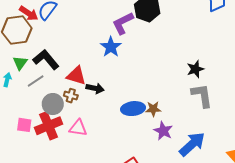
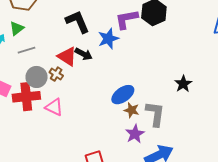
black L-shape: (46, 60) -> (78, 22), moved
black star: (195, 69) -> (183, 84), turned -30
black arrow: (95, 88) -> (84, 54), moved
gray L-shape: (202, 95) -> (155, 114), moved
blue ellipse: (133, 109) -> (123, 95), moved, turned -45

